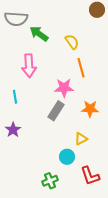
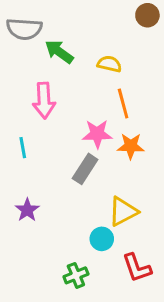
yellow semicircle: (72, 42) -> (109, 64), turned -42
orange star: (90, 109) -> (131, 146), moved
purple star: (13, 130) -> (27, 210), moved
yellow triangle: (81, 139) -> (123, 211), size x1.5

